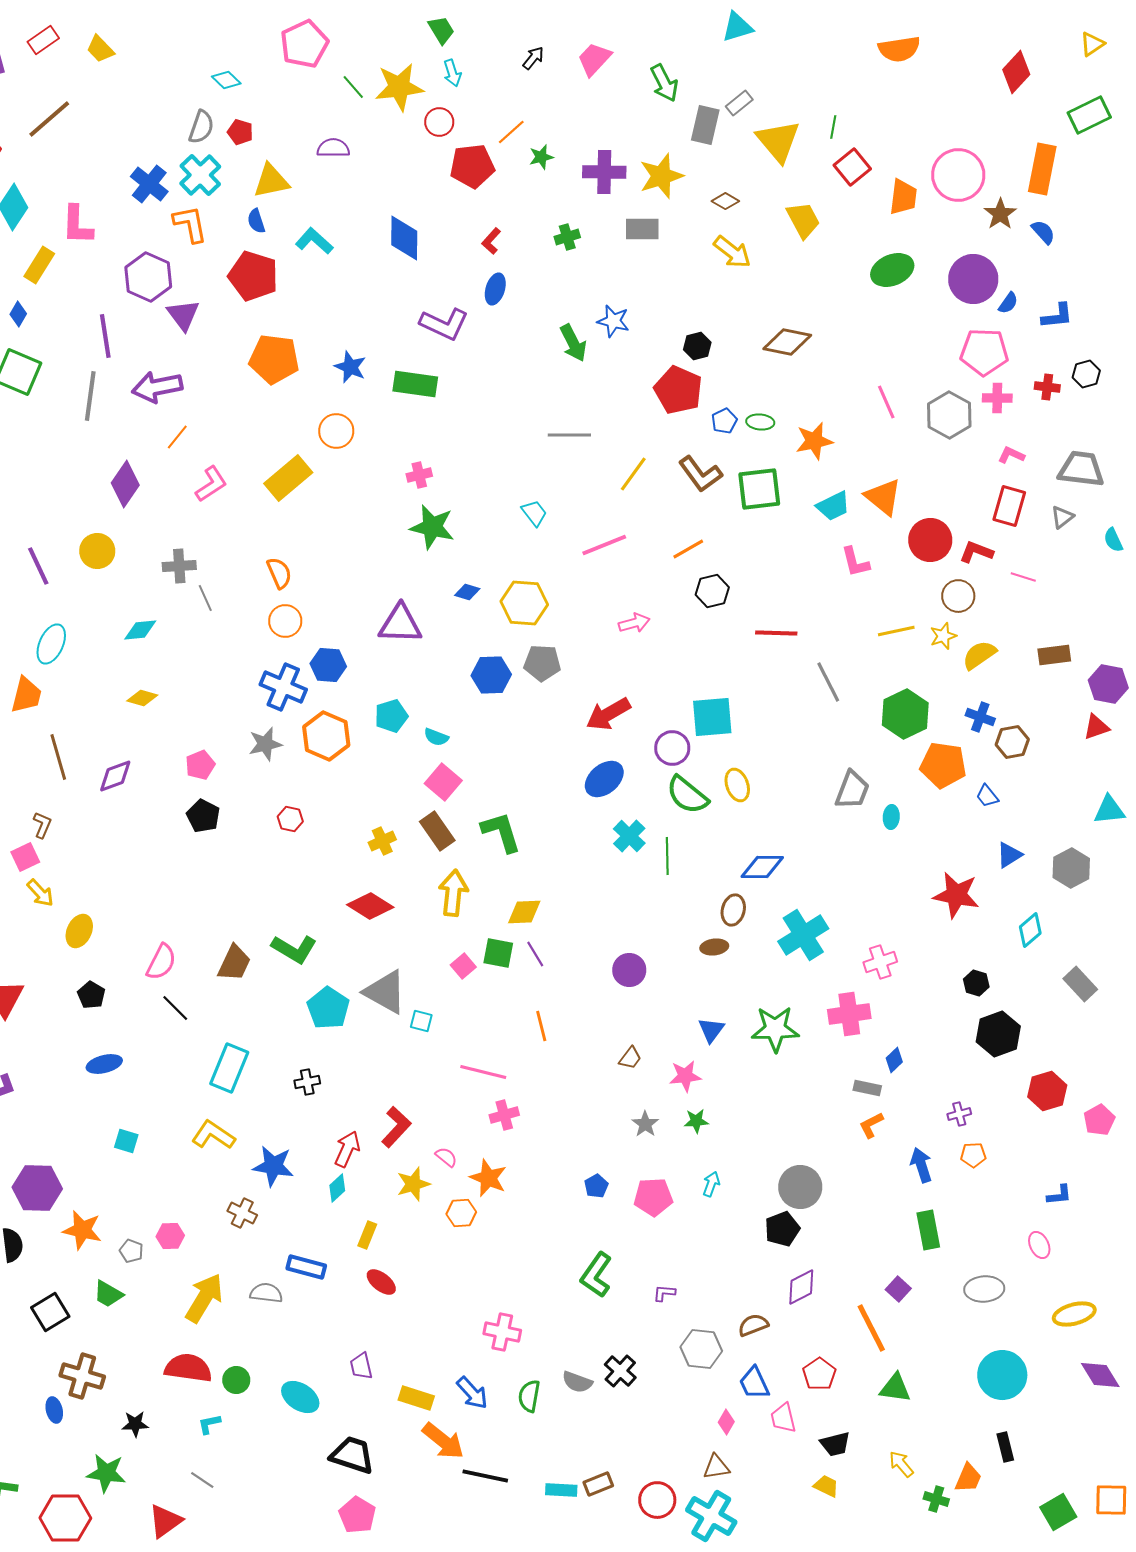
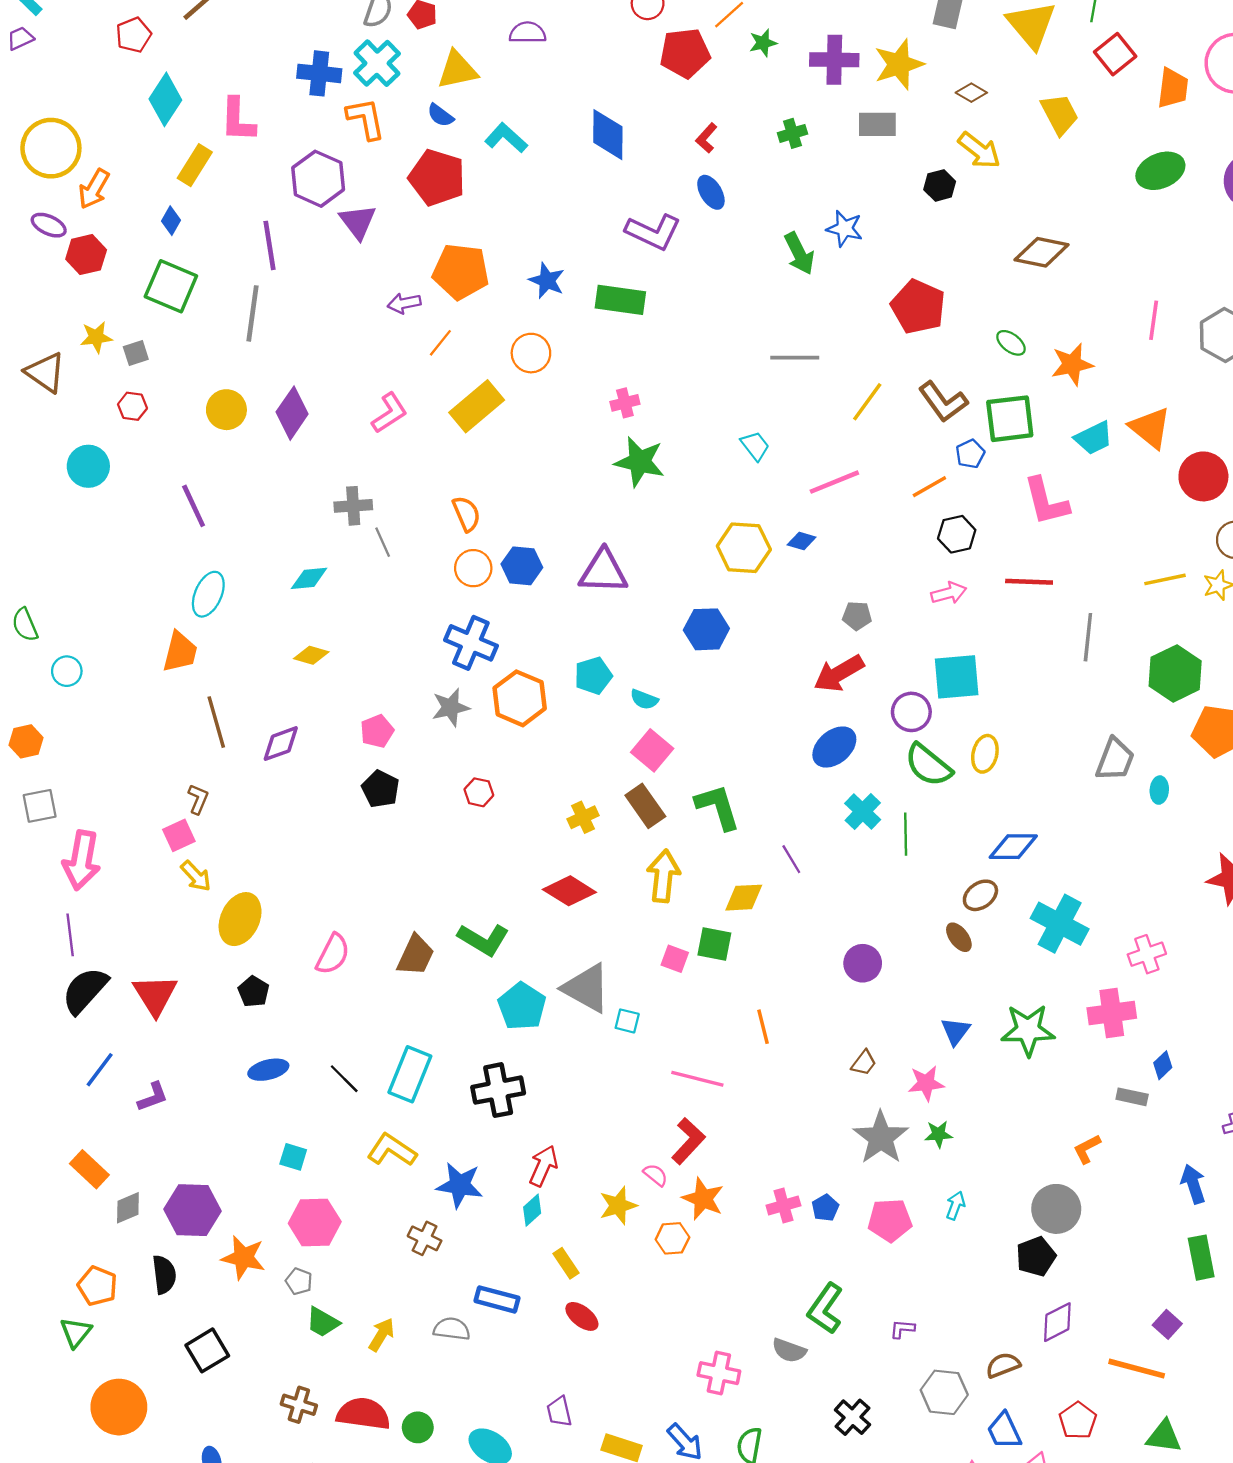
blue cross: (149, 184) -> (319, 73), turned -33
blue semicircle: (256, 221) -> (440, 115), turned -35
blue ellipse: (495, 289) -> (711, 192), turned -48
black hexagon: (697, 346) -> (940, 185), moved
purple arrow: (157, 387) -> (404, 303), moved, size x0.6
pink line: (886, 402) -> (1154, 320), turned 32
blue pentagon: (724, 421) -> (970, 454), moved
green ellipse: (760, 422) -> (1011, 343), turned 32
orange line: (177, 437) -> (440, 343), moved
yellow circle: (97, 551) -> (226, 410), moved
pink L-shape: (855, 562) -> (1046, 501), moved, size x1.4
blue diamond: (467, 592) -> (802, 541), moved
pink arrow: (634, 623) -> (949, 593), moved
gray pentagon: (542, 663) -> (857, 616), moved, size x0.7
blue hexagon: (328, 665) -> (522, 566), moved
gray line: (828, 682) -> (1088, 637), turned 33
yellow ellipse: (737, 785) -> (985, 754), turned 32
brown ellipse: (733, 910) -> (980, 895), turned 40
yellow ellipse: (79, 931) -> (240, 919), size x1.4
cyan cross: (803, 935) -> (1060, 924), turned -30
brown ellipse: (714, 947) -> (959, 937), turned 60
purple line: (535, 954) -> (791, 859), moved
pink square: (463, 966) -> (675, 959), turned -30
black line: (175, 1008) -> (344, 1079), moved
black cross: (307, 1082) -> (498, 1090), size x1.8
pink cross: (504, 1115) -> (783, 1206), moved
gray star: (645, 1124) -> (881, 1138), size x1.8
orange L-shape: (871, 1125) -> (1087, 1149), moved
red L-shape: (396, 1127) -> (688, 1141), moved
yellow rectangle: (367, 1235) -> (566, 1263), turned -56
pink hexagon: (170, 1236) -> (315, 1222), moved, size x1.6
green trapezoid: (108, 1294) -> (323, 1322), moved
yellow arrow: (204, 1298) -> (382, 1335), size x0.6
orange line: (871, 1328) -> (1137, 1369), turned -48
brown cross: (82, 1376) -> (299, 1405), moved, size x0.7
gray semicircle: (577, 1382) -> (789, 1350), moved

